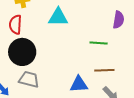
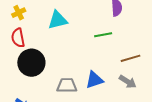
brown line: (104, 70) -> (130, 58), moved
gray trapezoid: (29, 79) -> (67, 85), moved

